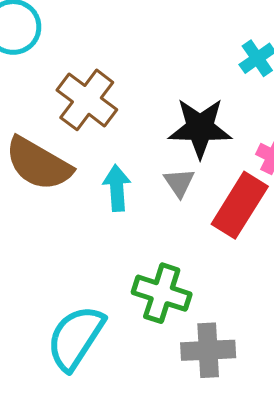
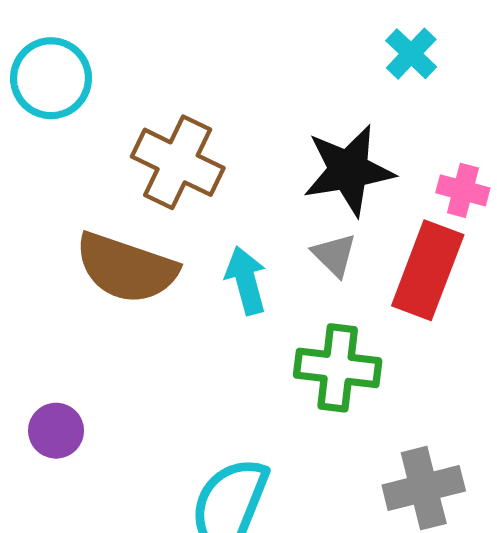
green cross: (162, 293) -> (338, 368), moved

